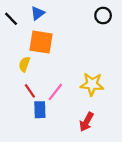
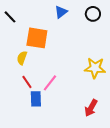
blue triangle: (38, 13) -> (61, 12), moved
yellow star: (92, 84) -> (95, 68), moved
red arrow: (86, 122) -> (91, 108), moved

